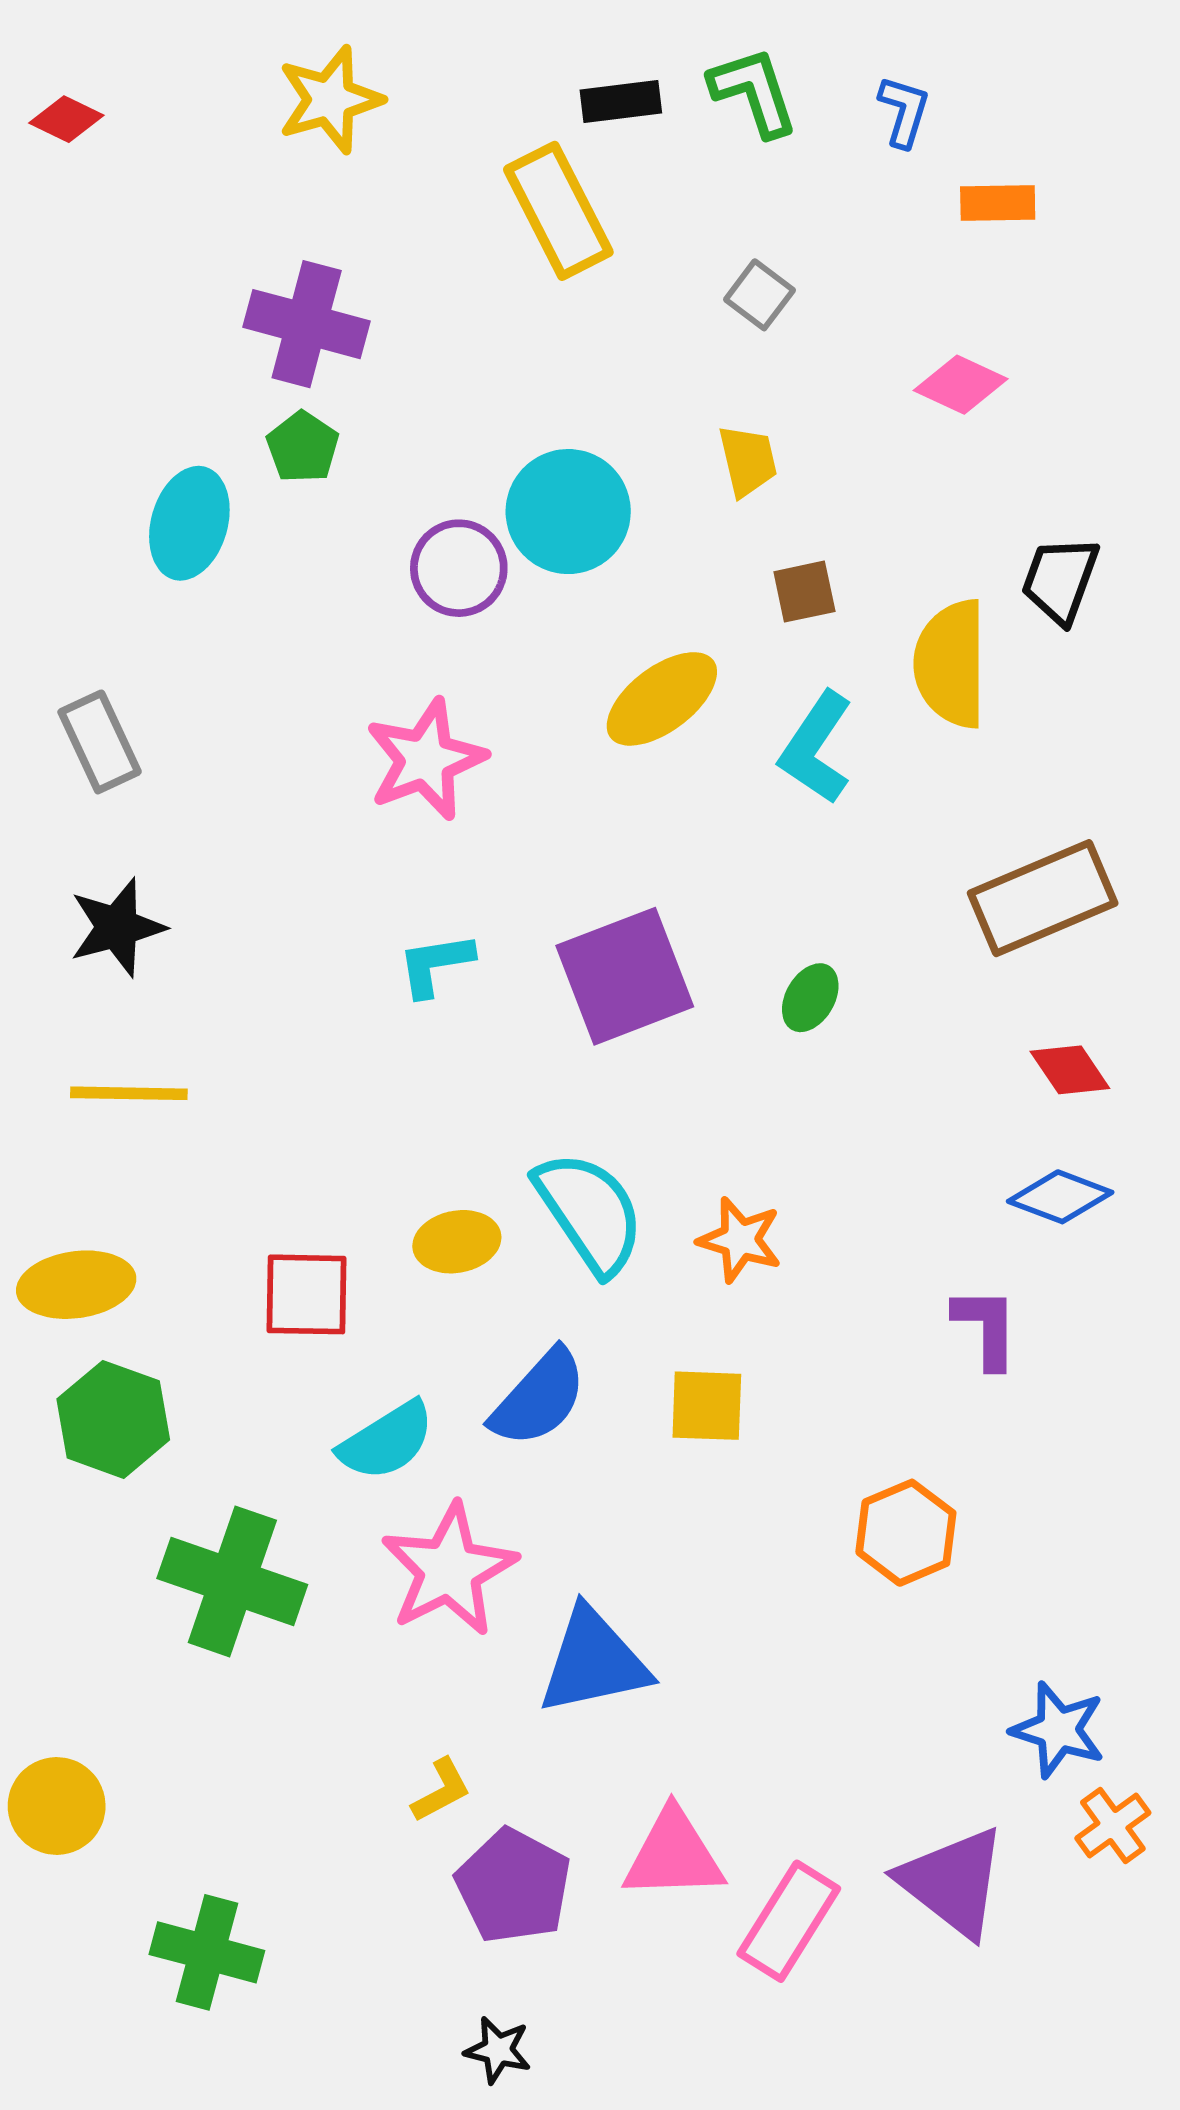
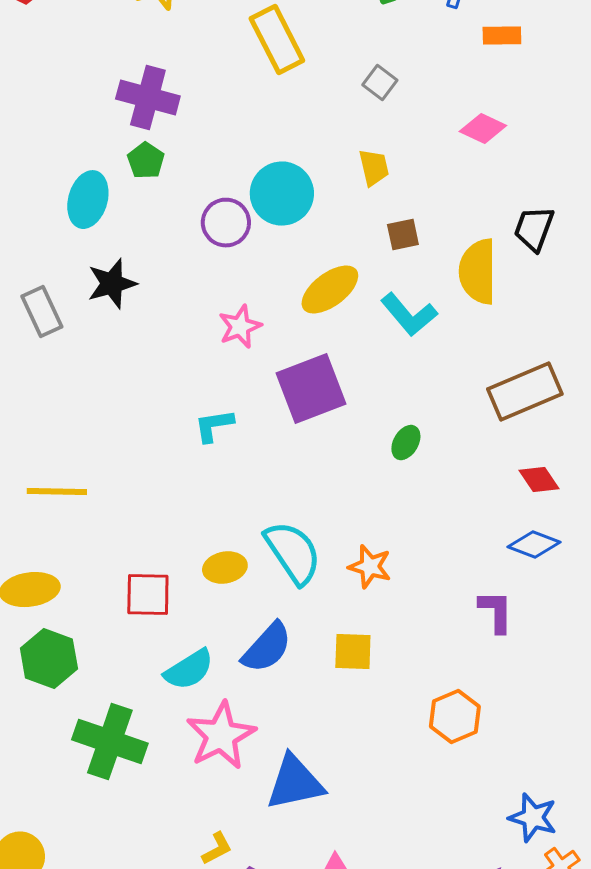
cyan L-shape: (816, 748) -> (409, 315), turned -74
pink star: (426, 759) -> (240, 327), moved, size x0.7
black star: (117, 927) -> (112, 284), moved
purple square: (625, 976) -> (311, 389), moved

